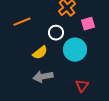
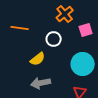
orange line: (22, 22) -> (20, 28), turned 30
cyan circle: (75, 50) -> (83, 64), moved

